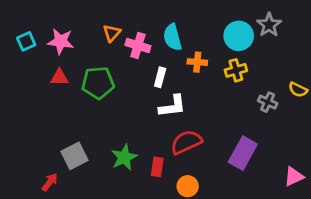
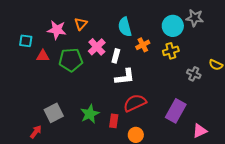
gray star: (269, 25) -> (195, 18), turned -30
cyan square: (26, 41) -> (26, 41), moved, turned 32
pink star: (61, 41) -> (57, 30), moved
pink cross: (138, 46) -> (97, 47), moved, turned 30
orange cross: (197, 62) -> (143, 45), turned -32
pink triangle: (294, 177) -> (200, 131), moved

